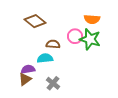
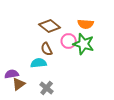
brown diamond: (35, 21) -> (50, 26), moved
brown semicircle: (53, 44) -> (47, 49), turned -120
purple semicircle: (28, 69) -> (12, 74), moved

